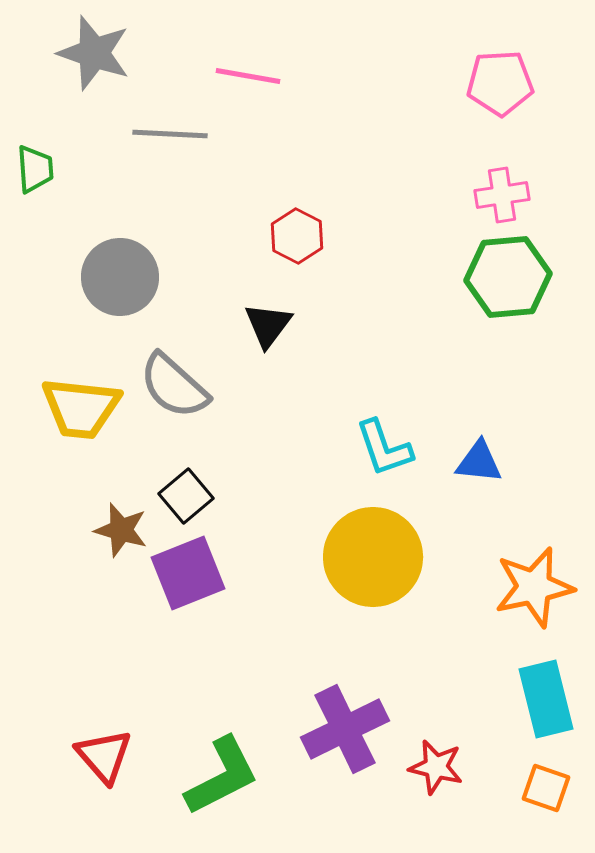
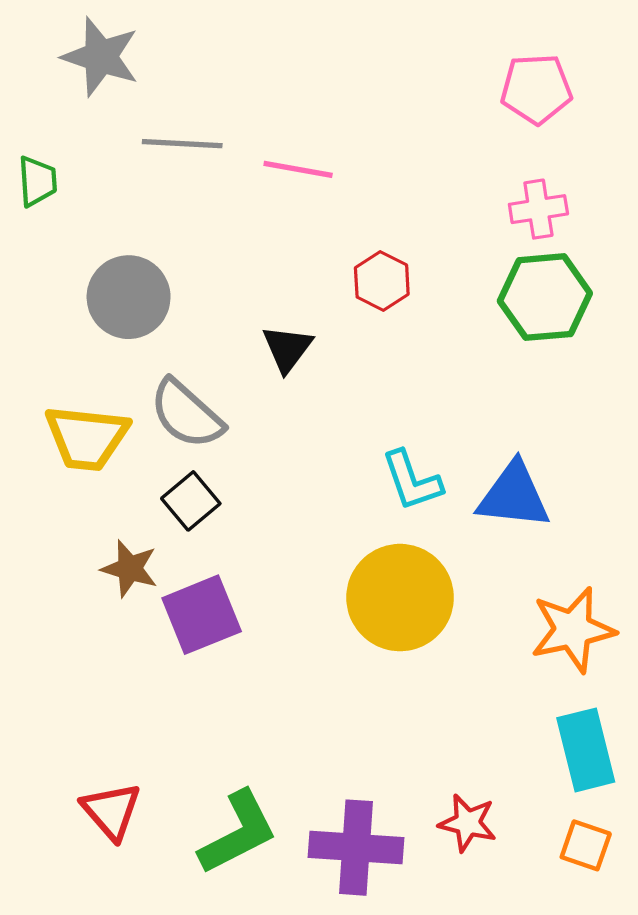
pink line: (248, 76) -> (298, 169), moved
red hexagon: (297, 236) -> (382, 281), moved
blue triangle: (479, 462) -> (514, 496), size x1.5
black square: (186, 496) -> (191, 501), moved
purple cross: (345, 729) -> (356, 848), moved, turned 30

